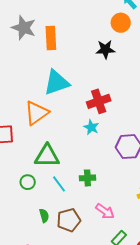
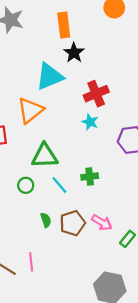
orange rectangle: (51, 38) -> (64, 25), moved
black star: (105, 49) -> (74, 53), moved, turned -30
pink arrow: (105, 211) -> (102, 222), moved

